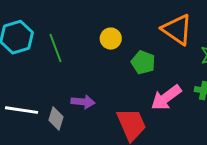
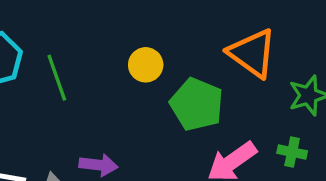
green pentagon: (143, 62) -> (197, 104), size x1.4

